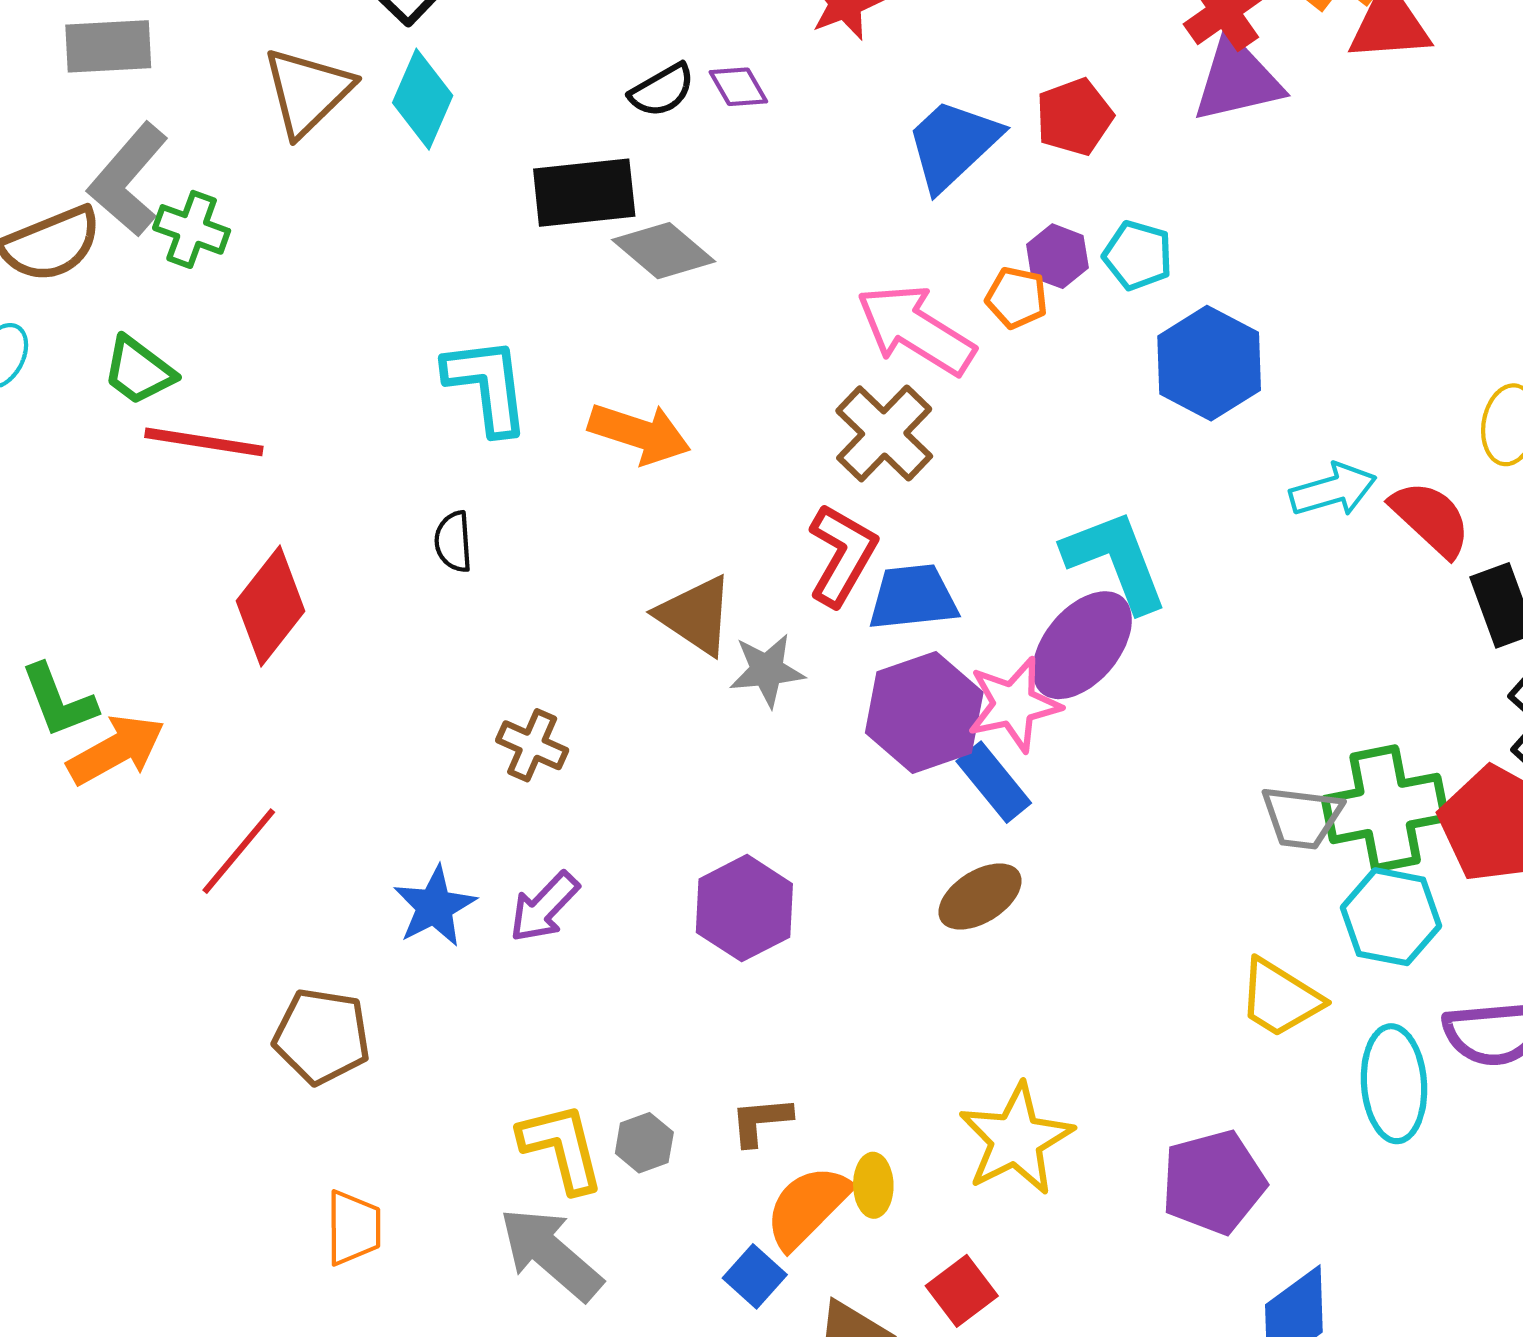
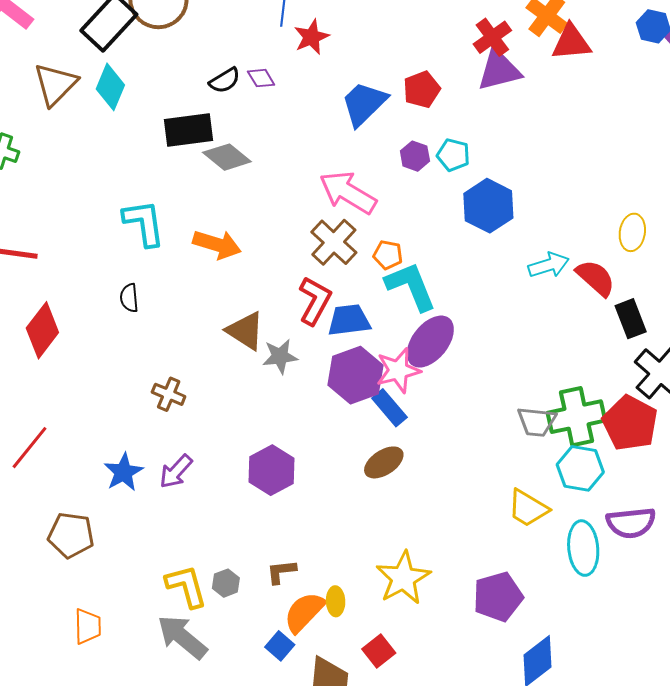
orange pentagon: (1017, 298) -> (388, 255), moved
cyan L-shape: (1116, 561) -> (411, 286), moved

